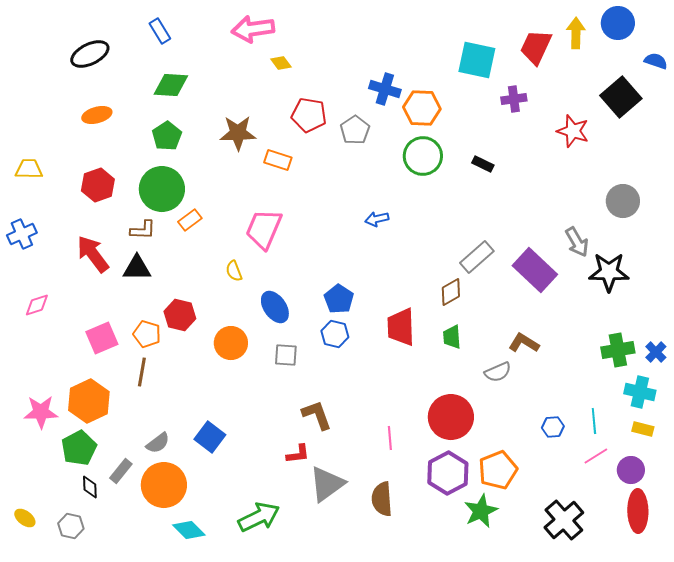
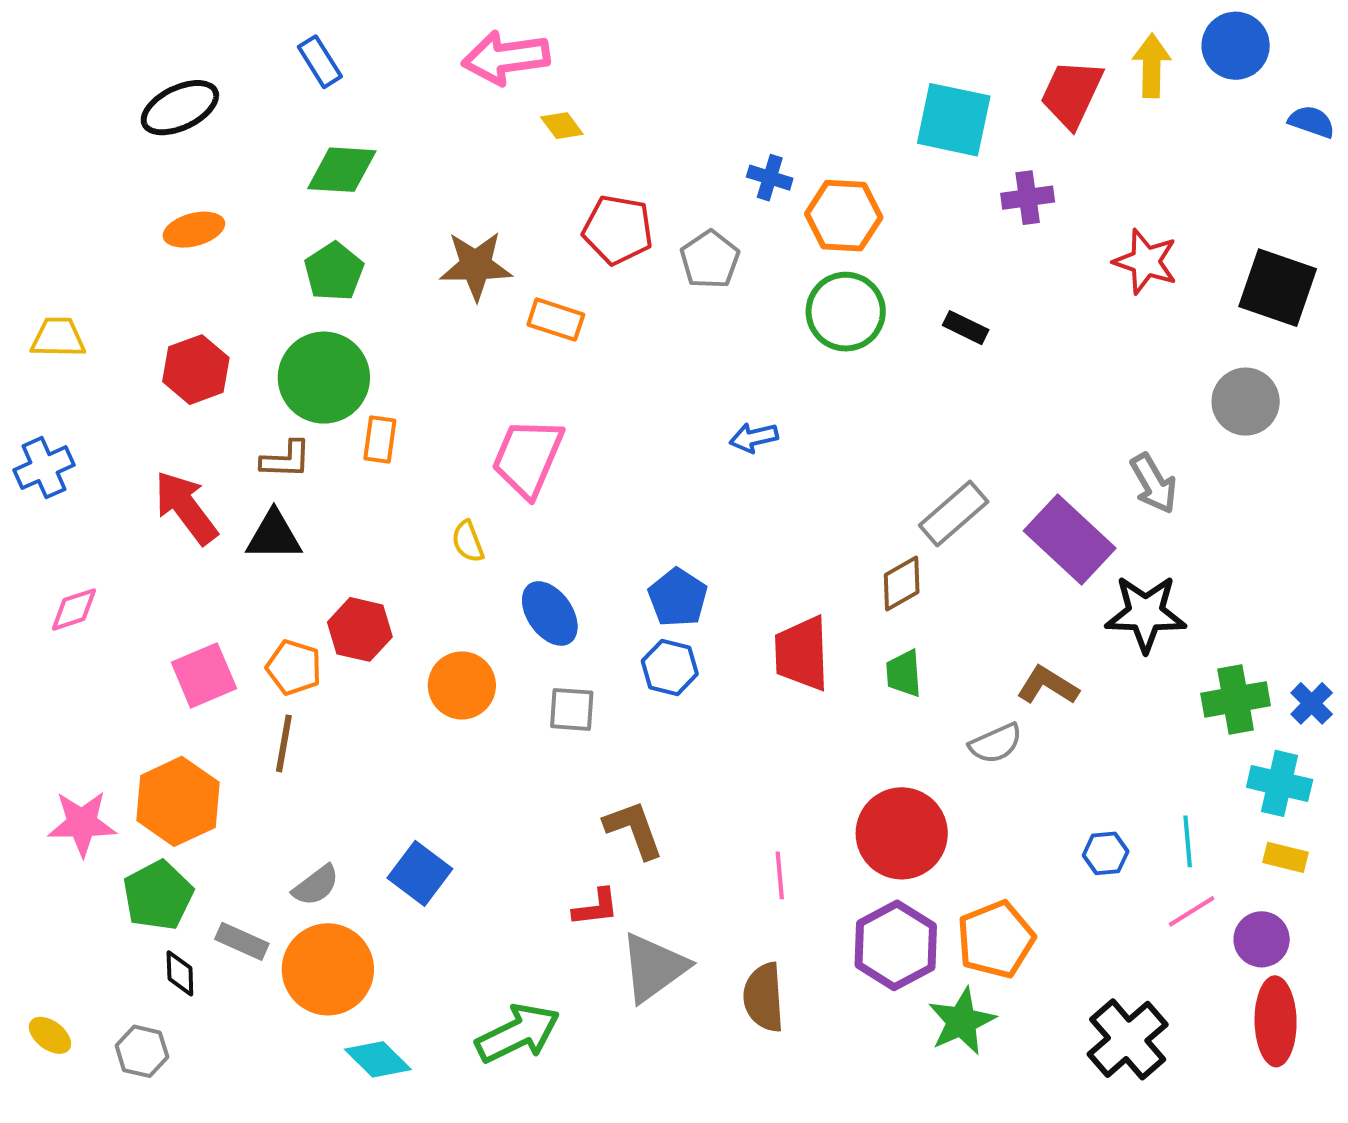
blue cross: (385, 89) -> (770, 178), size x0.7
black square: (621, 97) -> (1278, 288), moved, turned -30
orange rectangle: (190, 220) -> (380, 440), turned -45
black star: (609, 272) -> (1146, 613), moved
gray rectangle: (121, 471) -> (242, 941), turned 75

